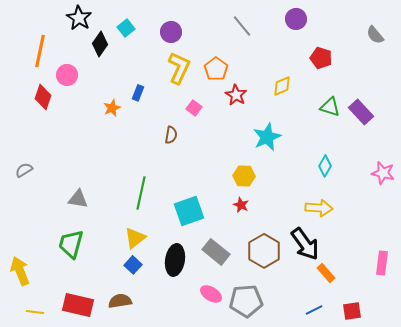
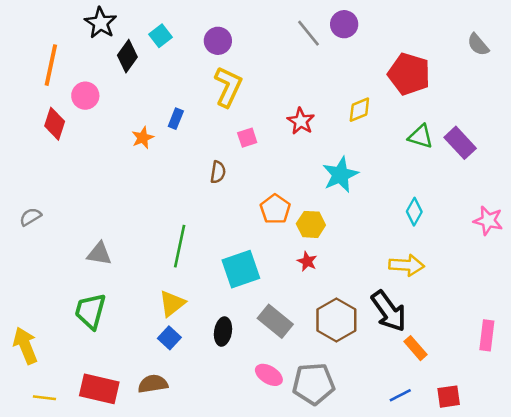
purple circle: (296, 19) -> (344, 24), moved
red pentagon: (321, 58) -> (409, 74), size x1.5
orange pentagon: (216, 69) -> (275, 209), moved
pink square: (194, 108) -> (247, 138), turned 35
black ellipse: (175, 260) -> (223, 332), size x0.7

